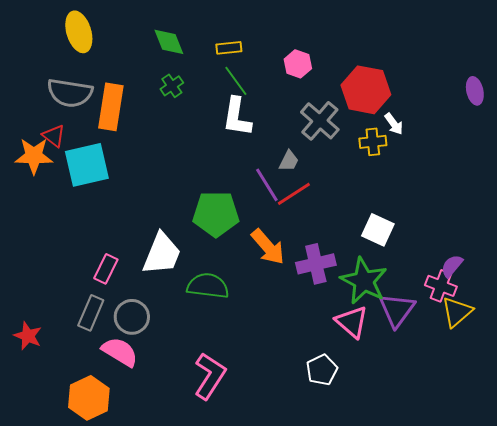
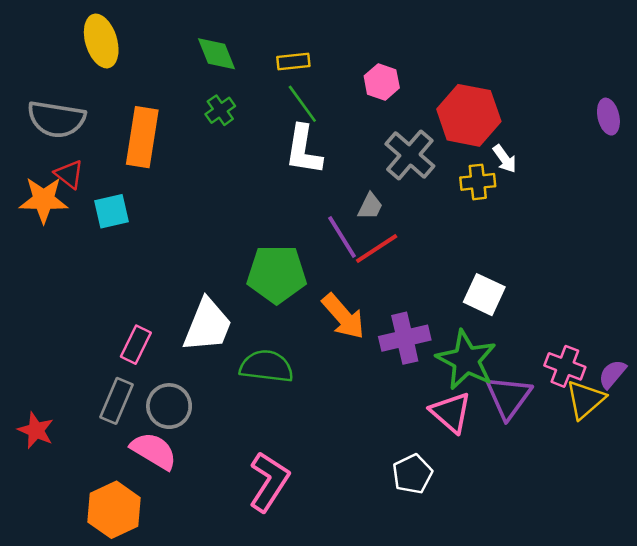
gray semicircle: (70, 93) -> (56, 119), moved
cyan square: (87, 165) -> (111, 211), size x0.6
purple semicircle: (452, 266) -> (612, 374), moved

